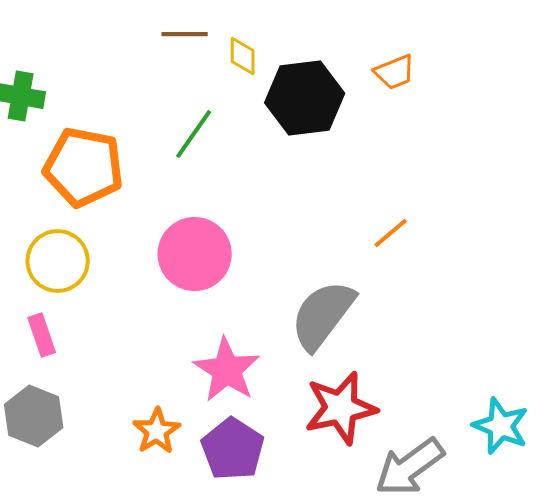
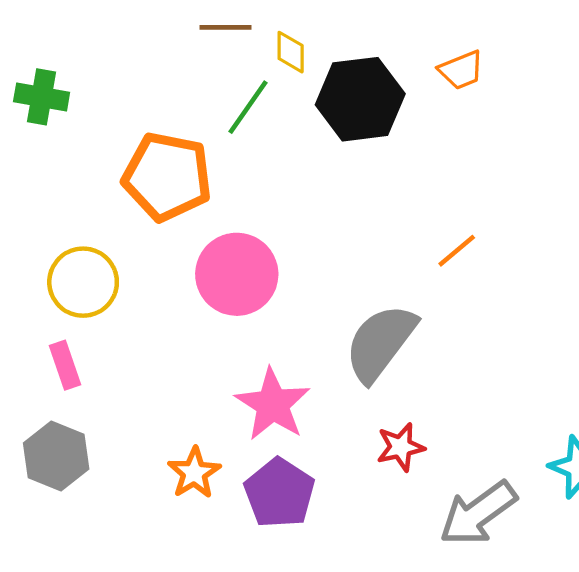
green line: (194, 134) -> (248, 107), moved
orange pentagon: (84, 167) -> (167, 177), moved
red star: (341, 408) -> (401, 447), size x0.6

